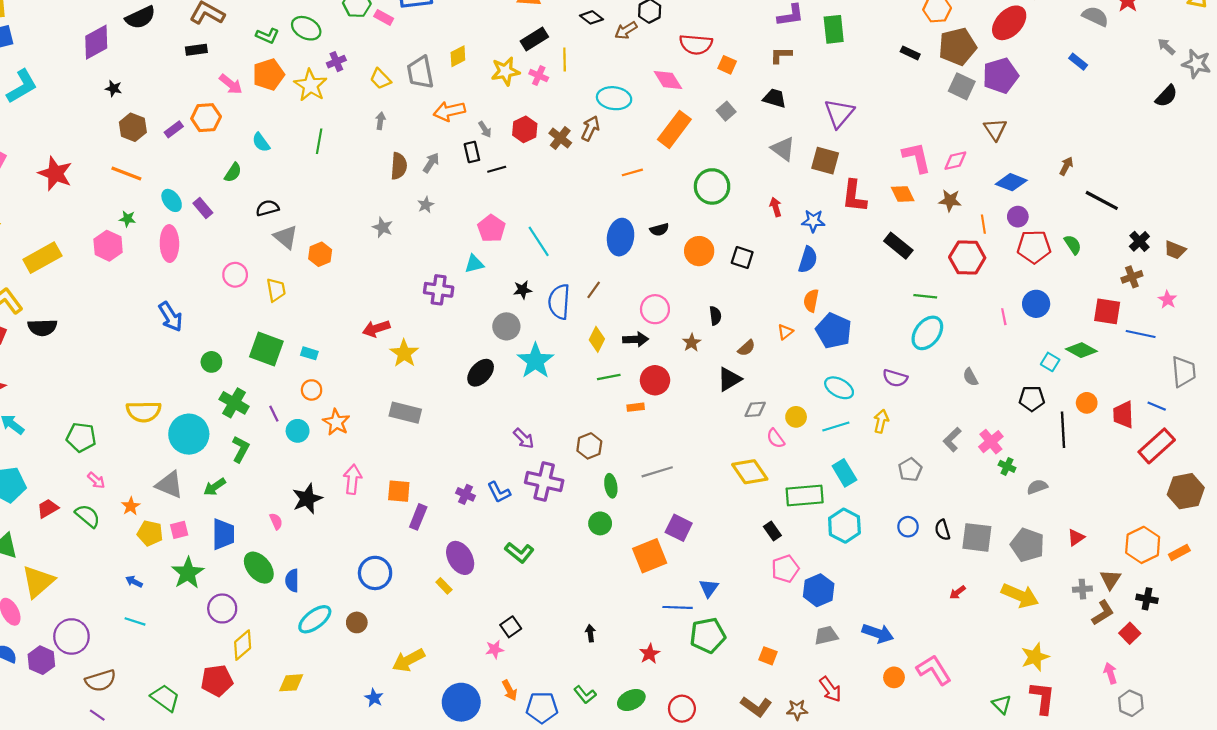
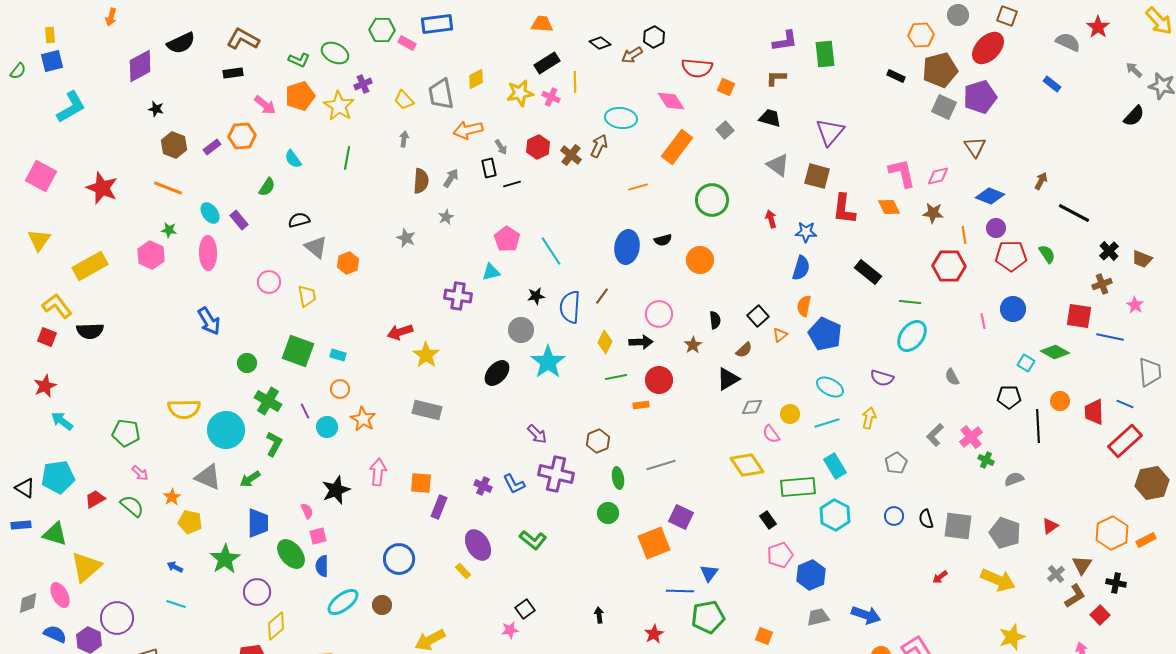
black rectangle: (898, 246) -> (868, 272), moved
black square: (742, 258) -> (758, 316), moved, turned 30
pink square: (179, 530) -> (318, 536), moved
gray cross: (1082, 589) -> (1056, 574), turned -36

